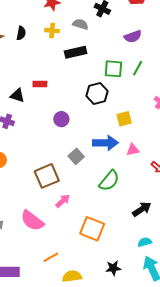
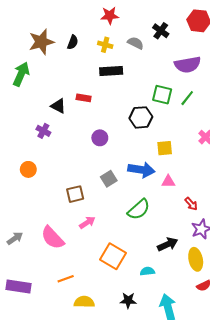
purple semicircle: (133, 37) -> (188, 65), size x1.4
black rectangle: (76, 52) -> (111, 71), moved
brown square: (47, 176) -> (75, 194), size x0.7
cyan semicircle: (145, 242) -> (147, 271), moved

